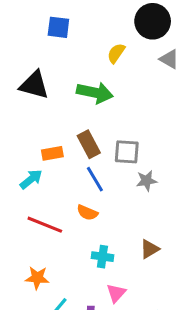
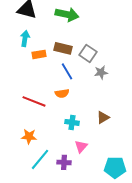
brown rectangle: (89, 144) -> (63, 48), turned -48
gray square: (127, 152) -> (88, 53), turned 30
cyan arrow: (31, 179) -> (25, 38), moved, turned -42
orange semicircle: (87, 213) -> (62, 93), turned -32

